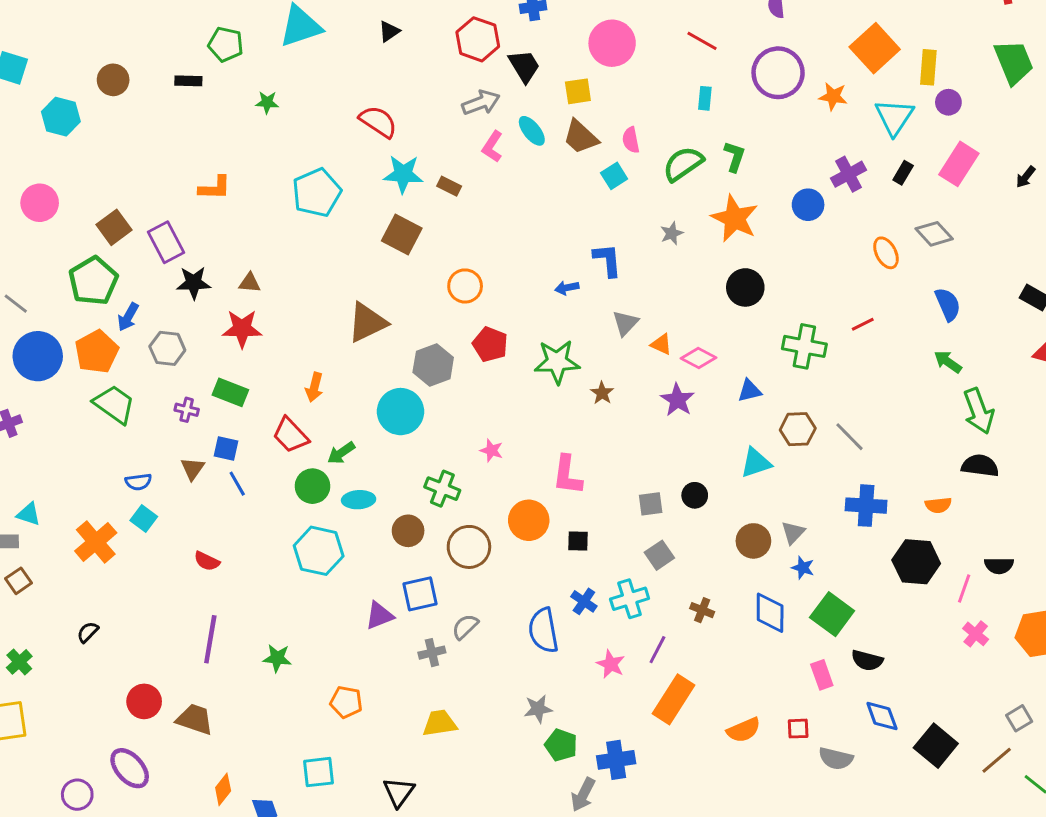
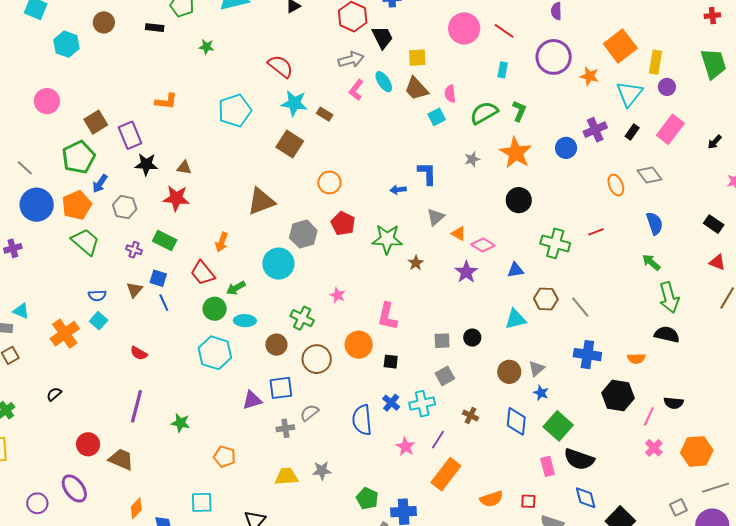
pink circle: (612, 43) -> (464, 28), moved
black semicircle: (867, 660) -> (579, 459), size x1.4
gray star: (538, 709) -> (322, 471), moved

